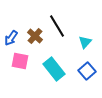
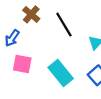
brown cross: (35, 36) -> (31, 14), moved

